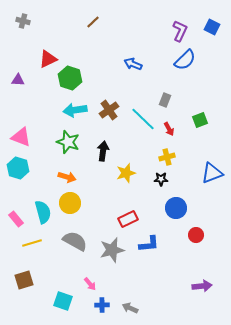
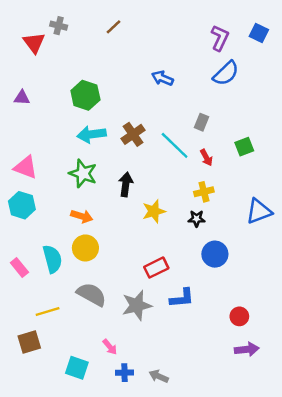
gray cross: (23, 21) -> (59, 26), moved
red triangle: (48, 59) -> (34, 43), moved, turned -42
red circle: (196, 235) -> (239, 316), moved
yellow line: (32, 243) -> (48, 311), moved

